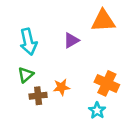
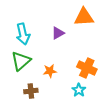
green triangle: (26, 75) -> (21, 61), size x1.5
brown cross: (38, 96) -> (31, 91), moved

